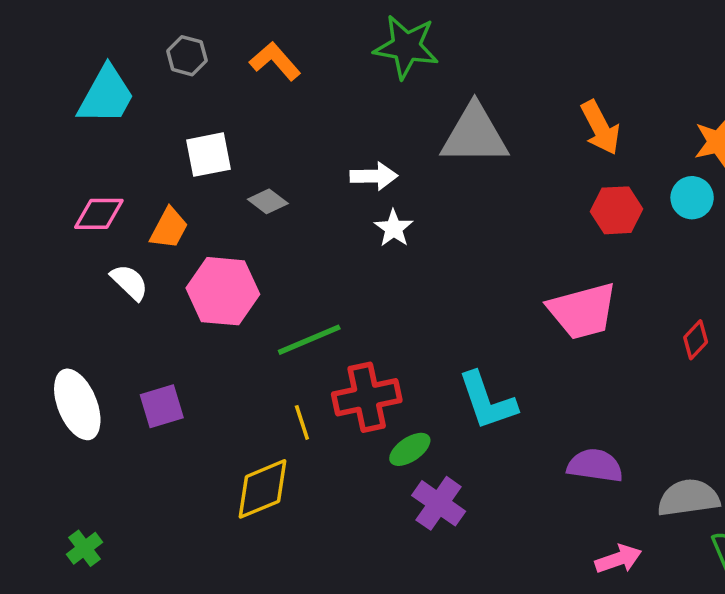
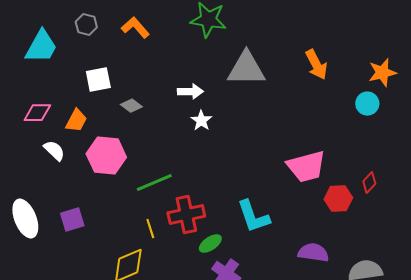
red hexagon: (617, 210) -> (338, 199), moved

